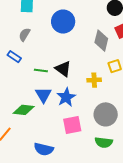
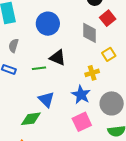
black triangle: (63, 69) -> (58, 58), moved
green line: (41, 70) -> (39, 68), moved
blue star: (66, 97) -> (81, 95), moved

